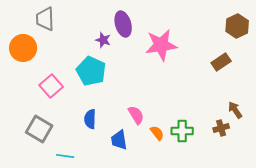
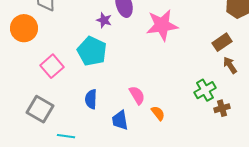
brown arrow: (235, 110) -> (230, 65), moved
green cross: (182, 131) -> (205, 90), moved, turned -30

